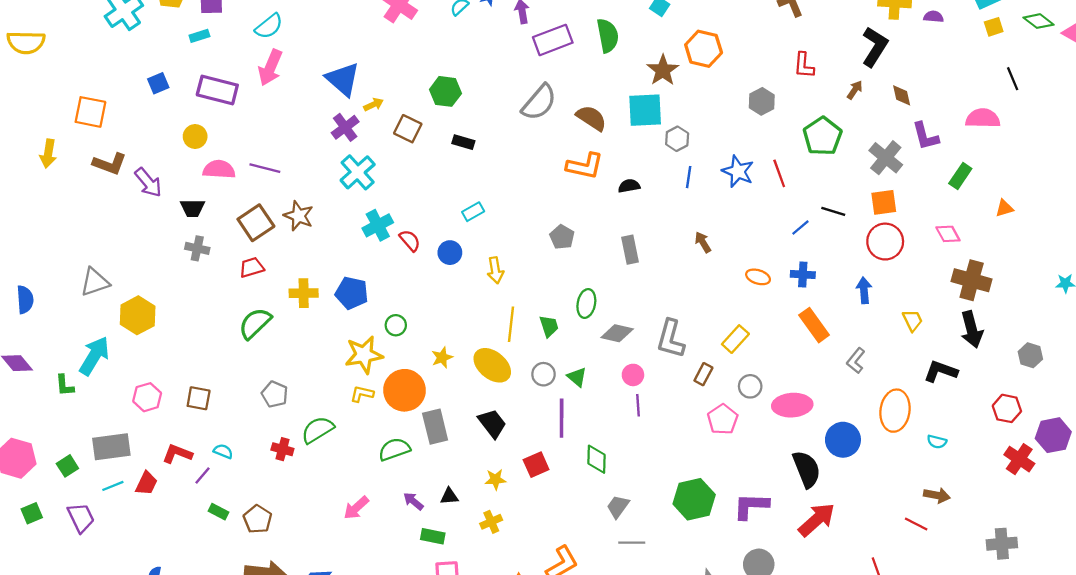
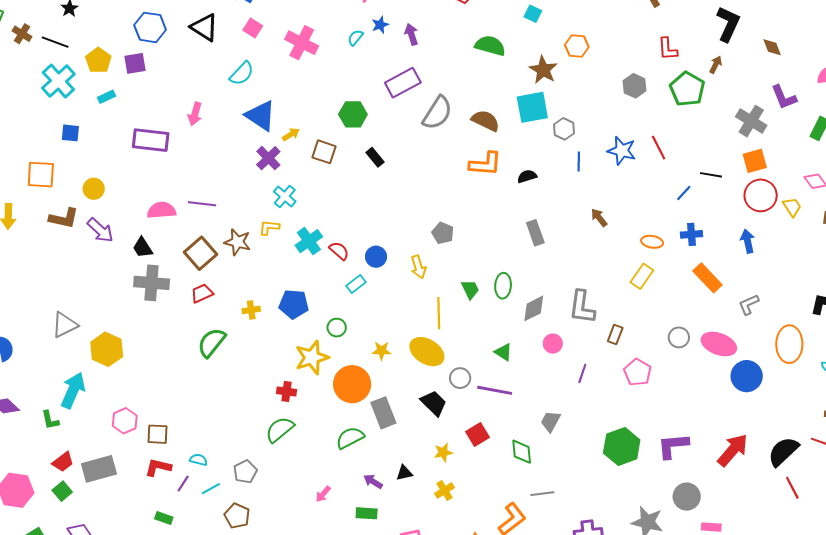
cyan semicircle: (269, 26) -> (242, 74), moved
cyan rectangle: (199, 36) -> (106, 97), moved
green semicircle: (608, 36) -> (490, 46), turned -56
purple rectangle: (553, 40) -> (403, 83), moved
orange hexagon: (704, 49) -> (577, 46), size x0.7
pink arrow: (270, 68) -> (195, 114), size x0.7
blue square: (158, 83) -> (70, 133), moved, turned 36
brown diamond: (902, 95) -> (772, 47), moved
yellow circle: (195, 136) -> (94, 189), moved
green pentagon: (822, 136) -> (687, 89), moved
black rectangle: (463, 142) -> (375, 157), turned 42
cyan cross: (358, 172) -> (285, 196), size x0.7
black trapezoid: (192, 208) -> (143, 248), turned 65
cyan rectangle: (473, 212) -> (356, 284), moved
gray pentagon: (562, 237) -> (443, 233), moved
gray cross: (197, 248) -> (152, 283), size x1.6
yellow cross: (304, 293) -> (251, 310), size x0.7
yellow trapezoid: (913, 320) -> (792, 207), moved
green trapezoid: (549, 326) -> (470, 289), moved
gray diamond: (617, 333) -> (534, 308), turned -32
yellow rectangle: (735, 339) -> (642, 276), moved
yellow star: (442, 358) -> (382, 351), turned 30
gray L-shape: (856, 361) -> (749, 304), turned 35
gray circle: (544, 374) -> (460, 378), moved
gray circle: (750, 386) -> (679, 337), moved
gray pentagon: (275, 394) -> (245, 472), moved, turned 30
yellow L-shape: (362, 394) -> (269, 227), moved
brown square: (199, 398) -> (157, 434), moved
purple line: (638, 405) -> (582, 373), moved, turned 30
pink ellipse: (792, 405) -> (719, 344), moved, turned 32
purple line: (562, 418) -> (495, 390), turned -72
red cross: (282, 449) -> (286, 392), moved
green diamond: (597, 459) -> (522, 452), moved
black semicircle: (807, 469) -> (783, 452), moved, turned -104
red trapezoid: (146, 483) -> (63, 462), moved, turned 35
cyan line: (113, 486) -> (211, 489), moved
gray trapezoid: (618, 507) -> (550, 421), moved
pink arrow: (356, 508) -> (323, 494), size x0.7
green rectangle: (219, 512) -> (164, 518), moved
green rectangle: (433, 536) -> (367, 513), moved
gray line: (632, 543) -> (542, 494), moved

